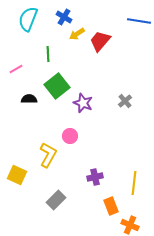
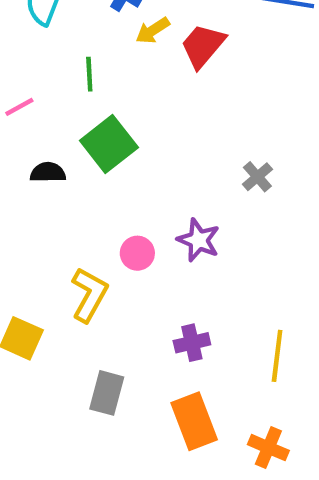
purple star: (83, 103) -> (198, 240), moved
gray rectangle: (56, 200) -> (107, 393), turned -30
orange rectangle: (111, 206) -> (194, 421), moved, size x1.4

